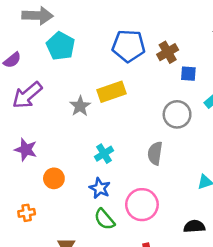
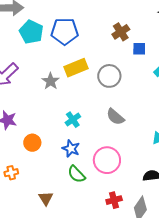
blue pentagon: (129, 46) -> (65, 31), moved
gray circle: (177, 114) -> (109, 76), moved
gray semicircle: (155, 153) -> (115, 117), turned -54

